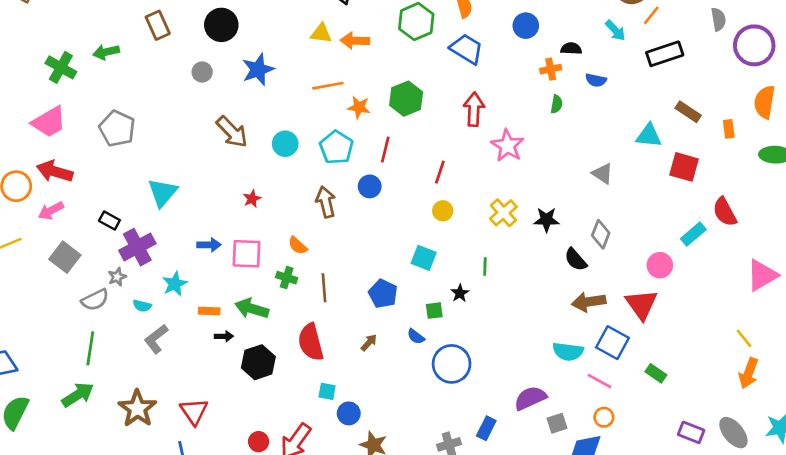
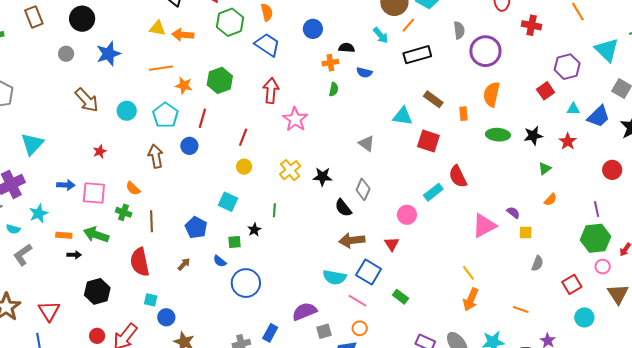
red triangle: (641, 304) -> (392, 244), size x0.6
black hexagon: (258, 362) -> (97, 291), moved

